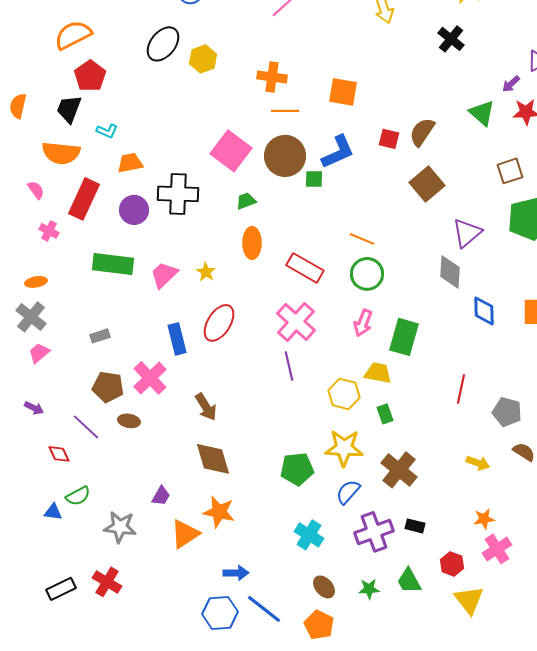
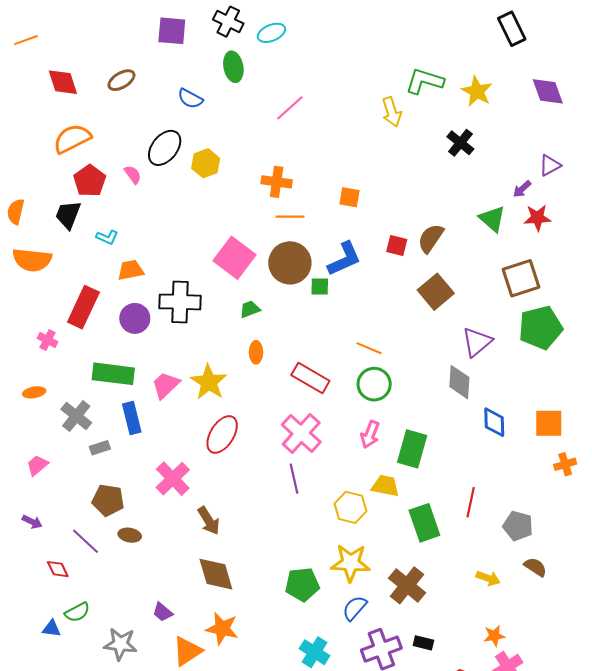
orange square: (343, 92) -> (349, 197), size x0.7
orange semicircle: (61, 153) -> (32, 260), moved
brown square: (510, 171) -> (521, 278), size x1.4
pink semicircle: (36, 190) -> (133, 175), moved
orange ellipse: (252, 243) -> (256, 352), size x0.7
yellow star: (206, 272) -> (209, 382), size x1.8
gray cross: (31, 317) -> (76, 416), moved
blue rectangle: (177, 339) -> (132, 418), moved
pink cross: (150, 378) -> (173, 479), moved
green rectangle: (385, 414) -> (424, 523), moved, size x1.8
purple trapezoid: (161, 496) -> (163, 612), turned 100

